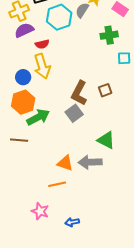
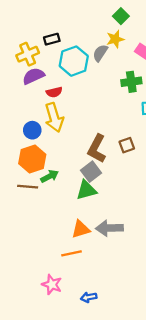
green arrow: (38, 117) -> (50, 176), size x0.7
brown line: (19, 140) -> (28, 187), moved
green triangle: (106, 140) -> (86, 190), moved, turned -42
orange triangle: (65, 163) -> (81, 229), turned -36

